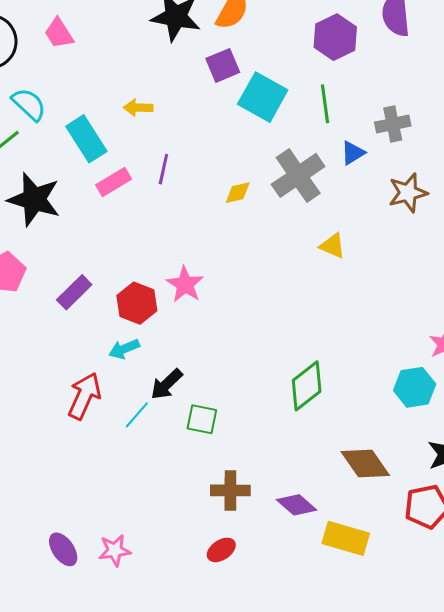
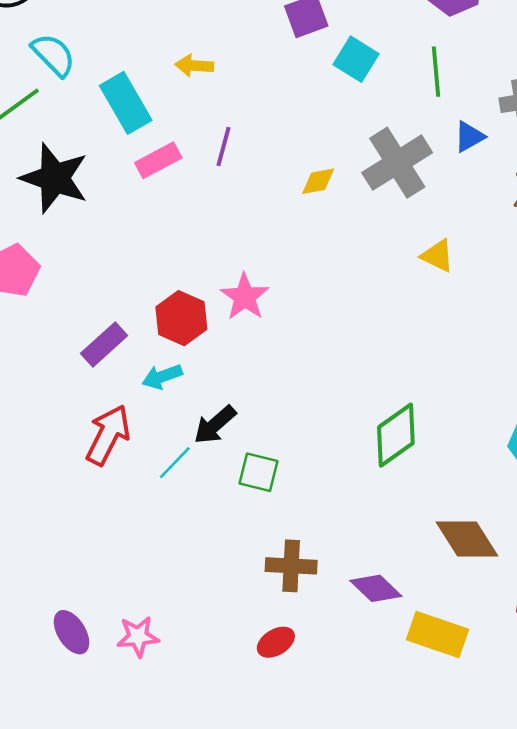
cyan square: (263, 97) -> (356, 59), size x0.7
purple rectangle: (74, 292) -> (104, 344), moved

